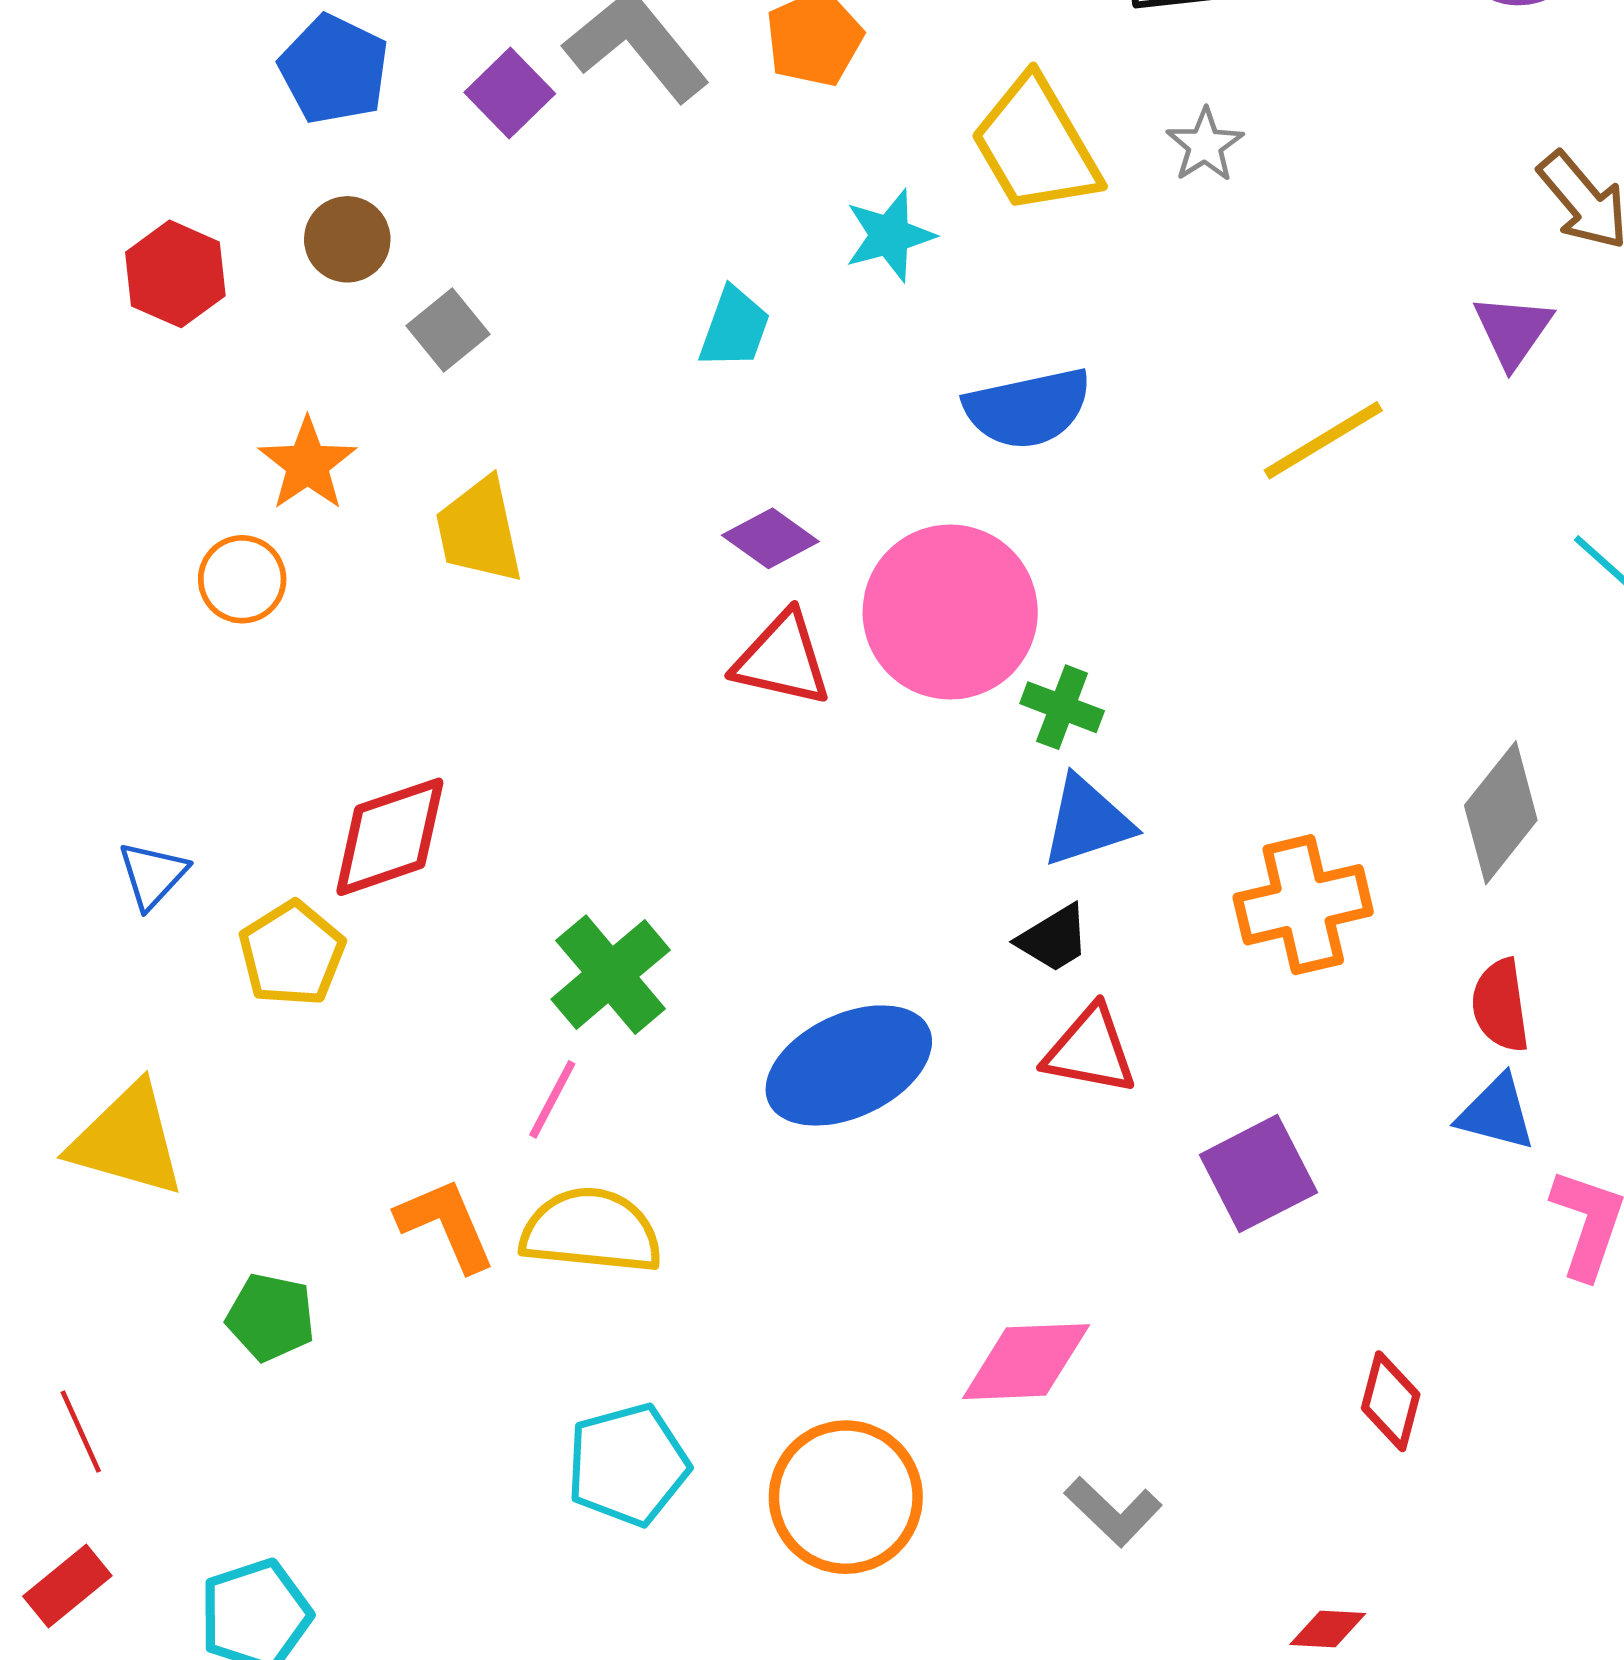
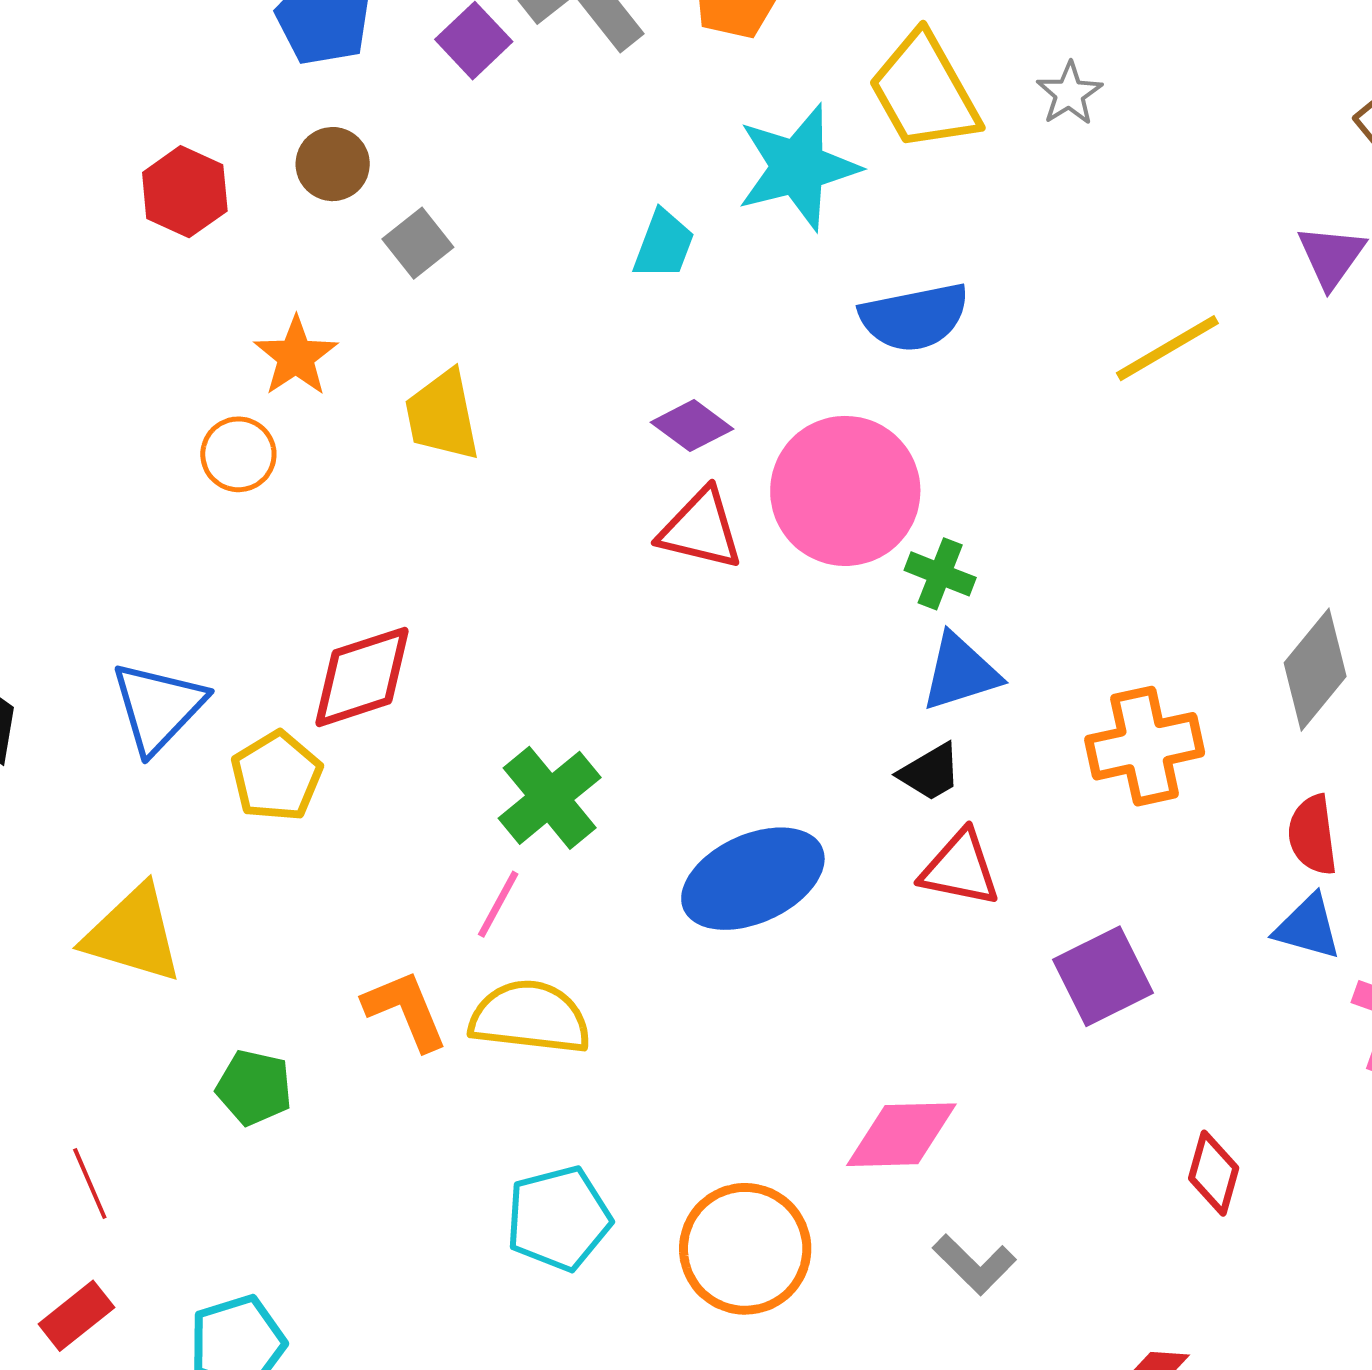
cyan star: (890, 235) -> (798, 167), size x1.6
blue triangle: (153, 875) -> (158, 707), size x1.6

